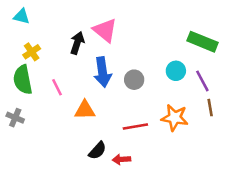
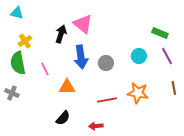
green rectangle: (202, 42) -> (160, 33), size x0.7
purple line: (202, 81) -> (167, 56), moved
brown line: (210, 108) -> (174, 88), moved
black semicircle: (97, 151) -> (63, 118), moved

